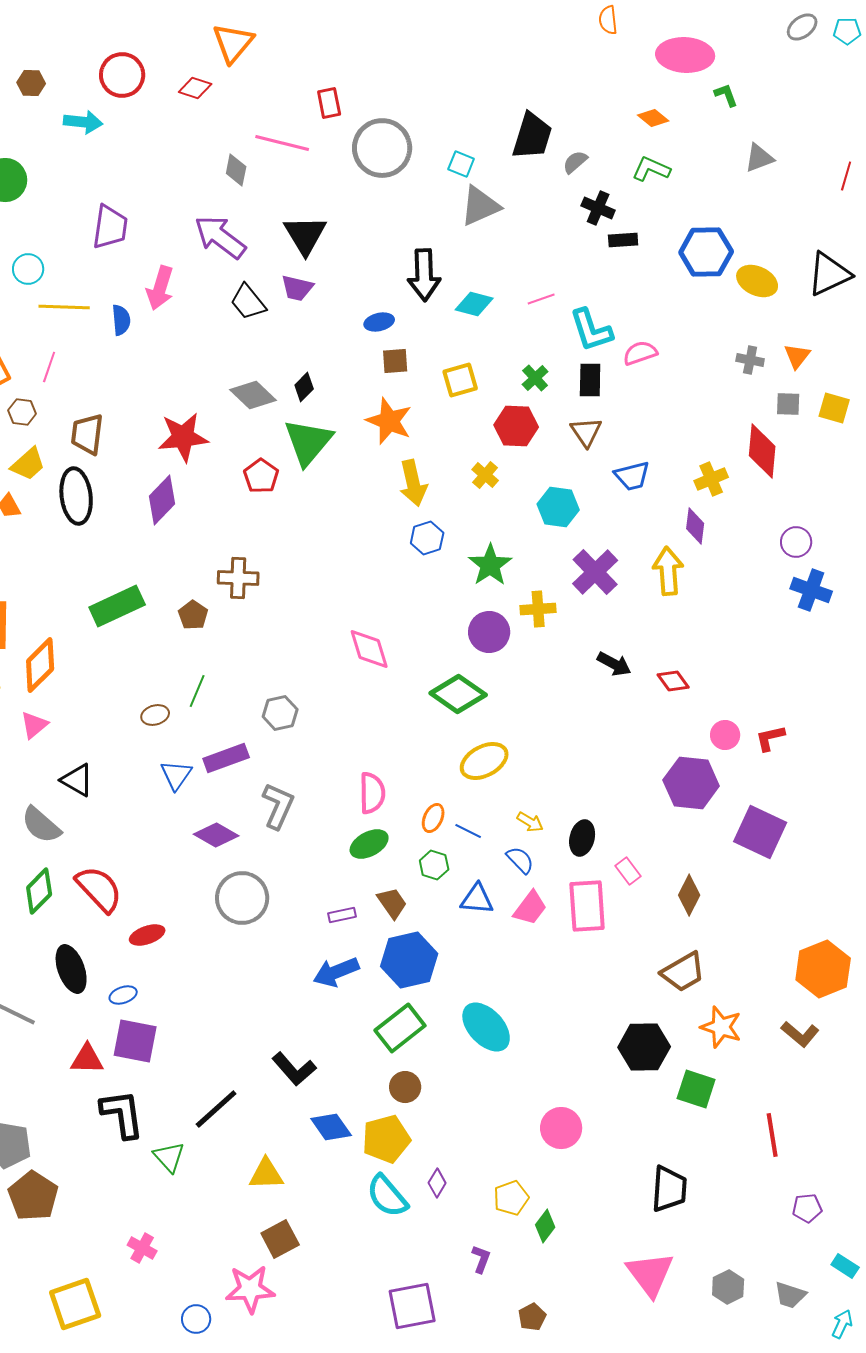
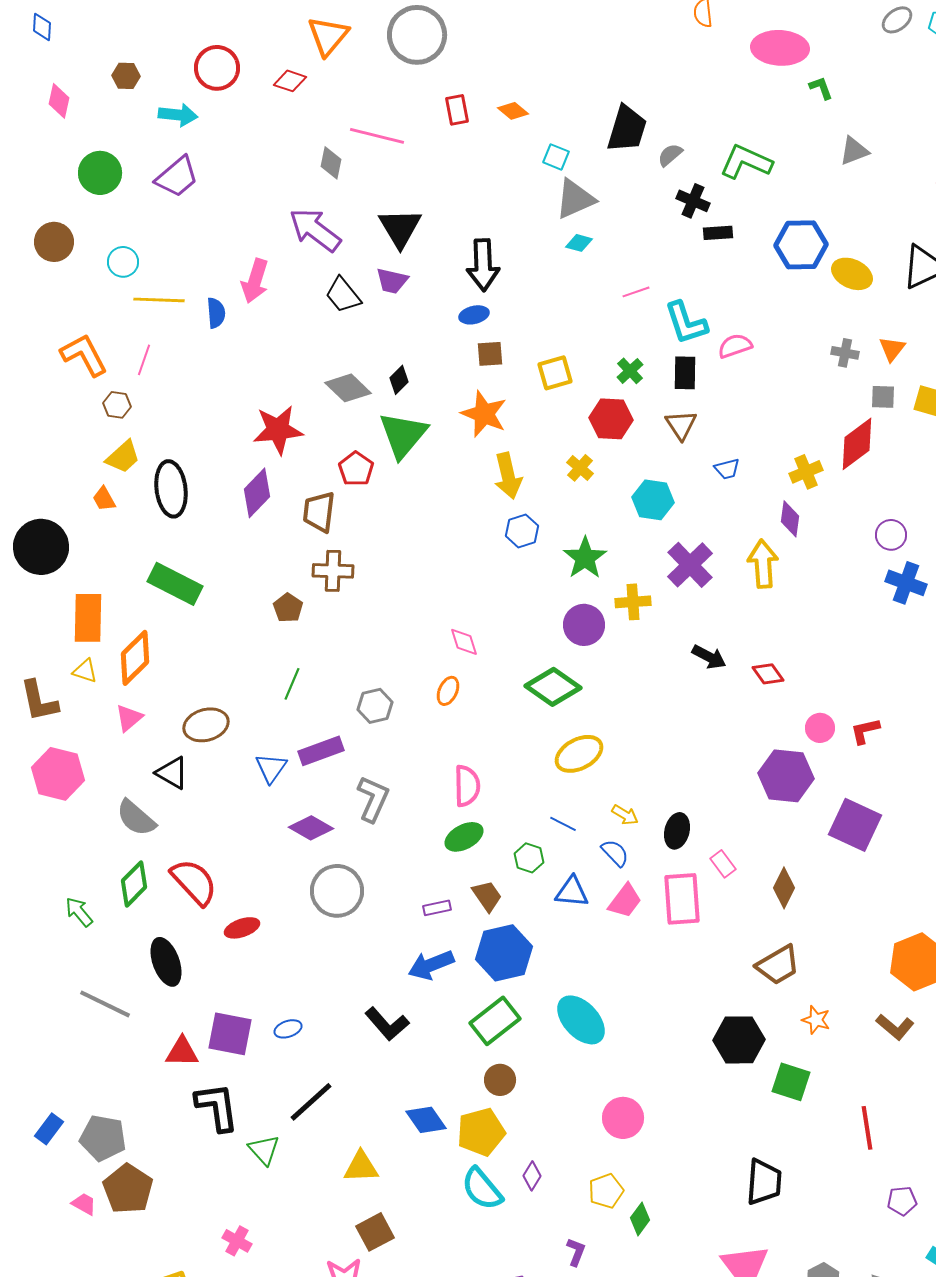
red rectangle: (329, 103) -> (457, 110), moved
orange diamond: (653, 118) -> (513, 111), moved
gray circle: (382, 148) -> (417, 35), moved
green L-shape: (651, 169) -> (746, 162), size x1.4
purple trapezoid: (110, 227) -> (177, 177), moved, turned 42
black arrow: (424, 275) -> (483, 265), moved
cyan diamond: (474, 304) -> (579, 243), moved, size x0.7
brown trapezoid: (87, 434) -> (319, 512), moved
red diamond: (762, 451) -> (857, 444), turned 48
blue trapezoid: (632, 476) -> (727, 469), size x0.7
green rectangle: (117, 606) -> (175, 584), moved, turned 52
pink diamond: (369, 649) -> (464, 642), size x0.7
brown ellipse: (155, 715) -> (206, 725), moved, size x1.6
orange ellipse: (433, 818) -> (448, 691), moved
blue ellipse: (123, 995) -> (288, 1029), moved
orange star: (721, 1027) -> (816, 1020), size x0.7
black L-shape: (294, 1069) -> (387, 1024), moved
pink circle: (561, 1128) -> (623, 1118), moved

